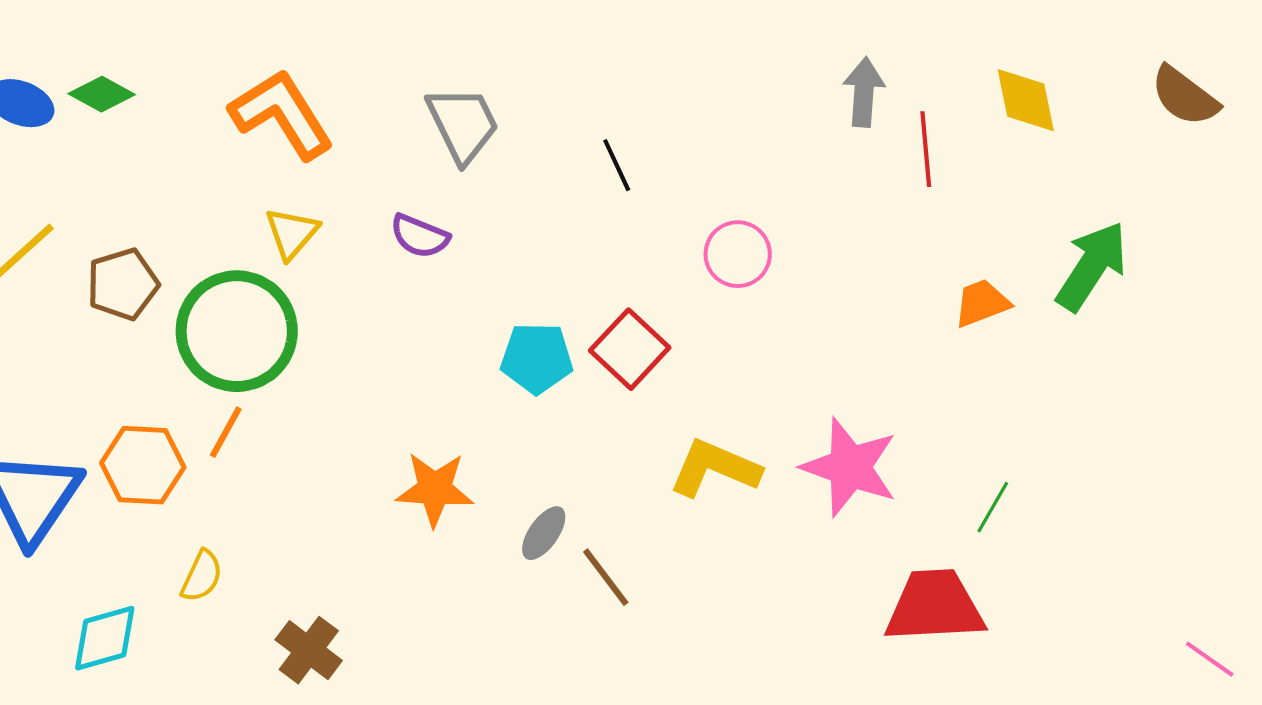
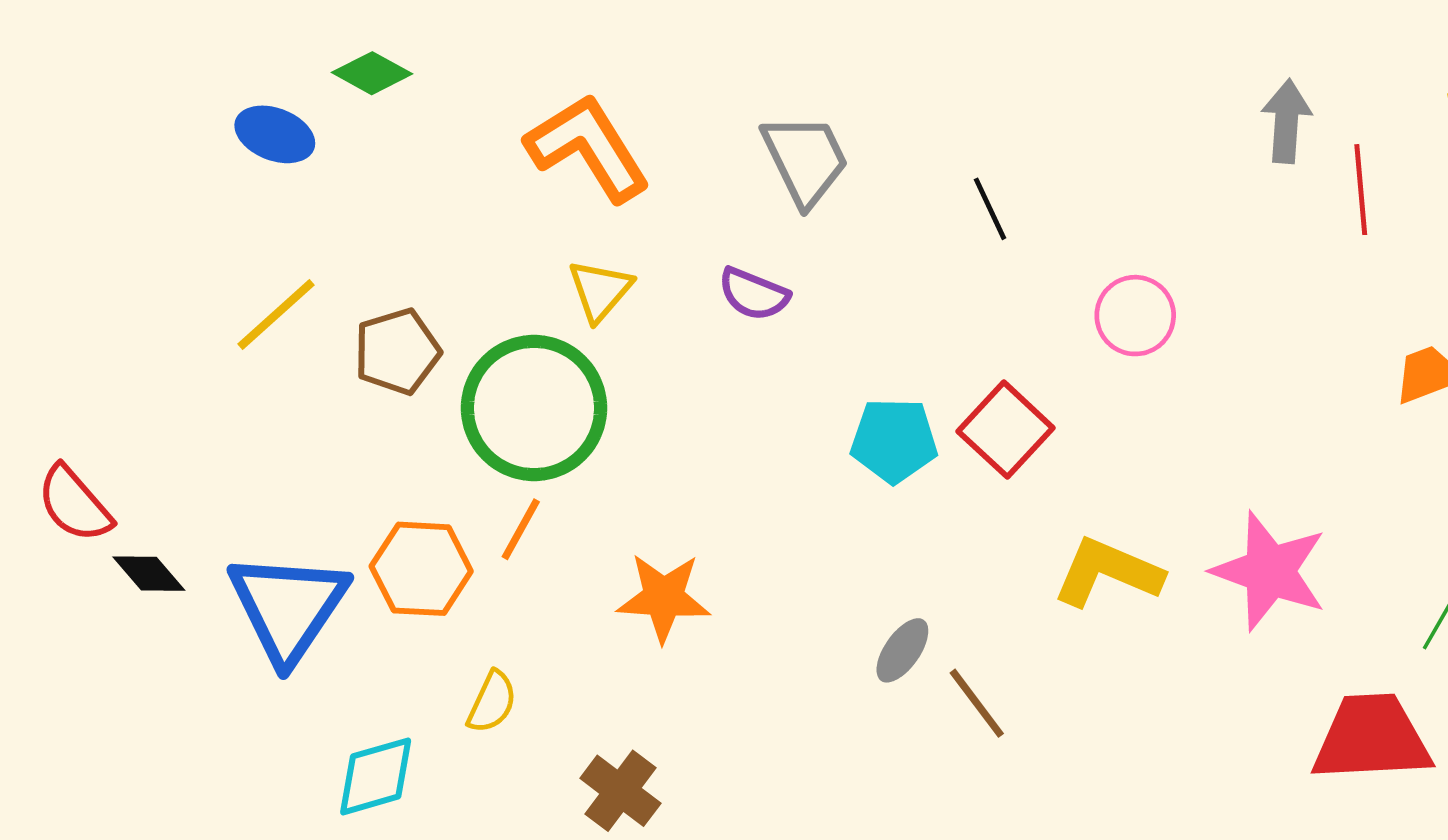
green diamond: (102, 94) -> (372, 73), moved
orange star: (435, 489) -> (664, 598), moved

